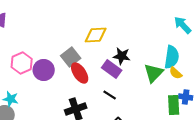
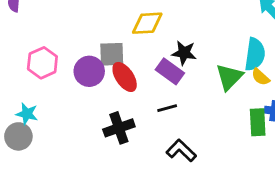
gray square: (71, 57) -> (112, 54), turned 36
purple circle: (44, 70) -> (89, 71), moved
black line: (110, 95) -> (167, 108), turned -48

